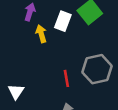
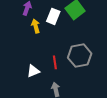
white triangle: (16, 92) -> (33, 71), moved, turned 32

